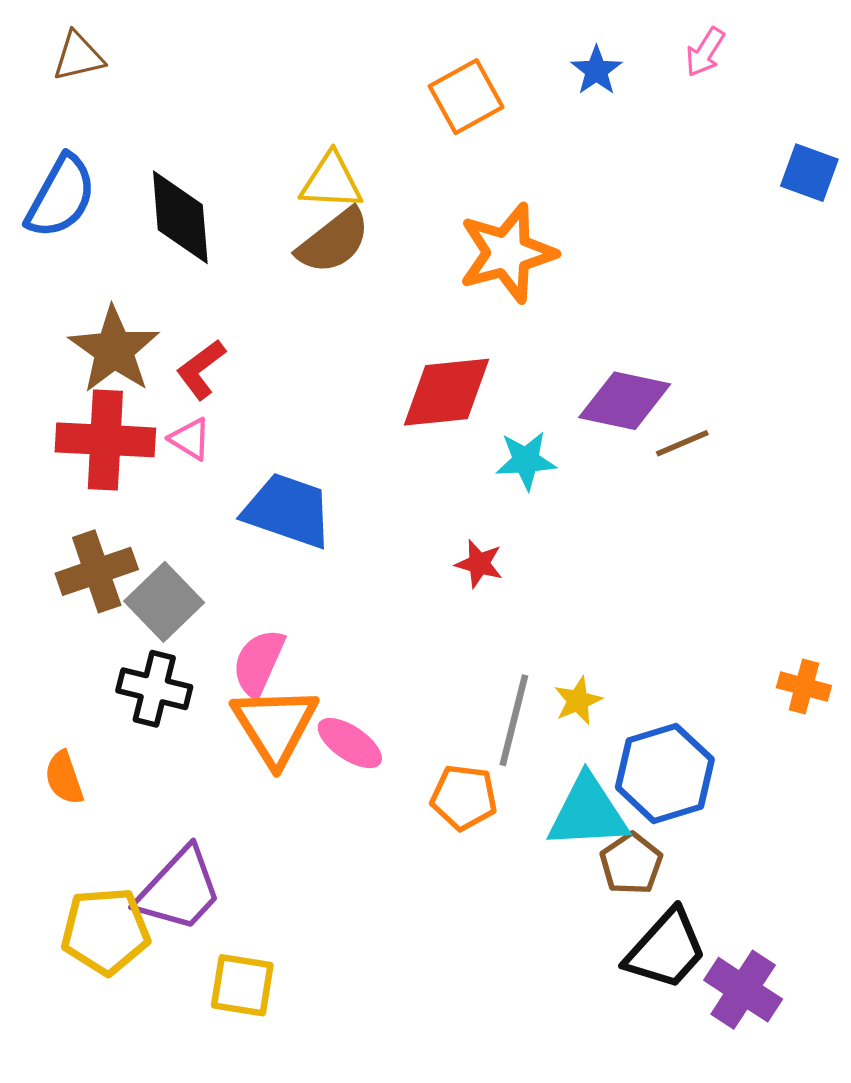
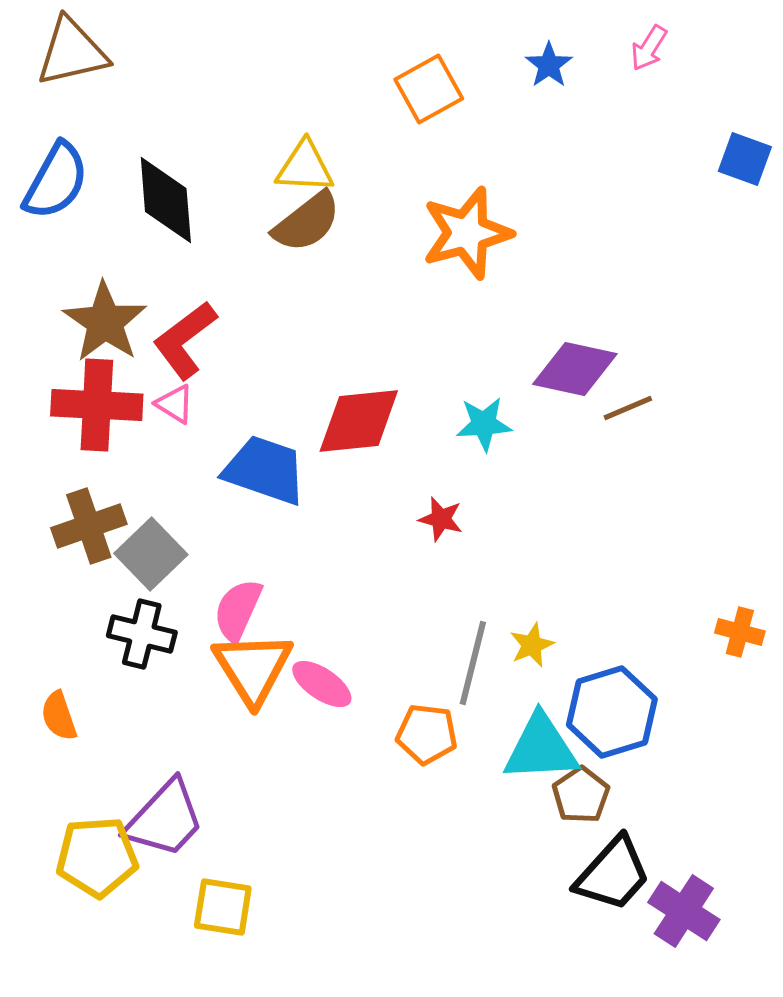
brown triangle: (78, 56) -> (72, 52), size x1.5
red L-shape: (201, 369) -> (185, 340), size x1.4
red diamond: (447, 392) -> (359, 421), moved

